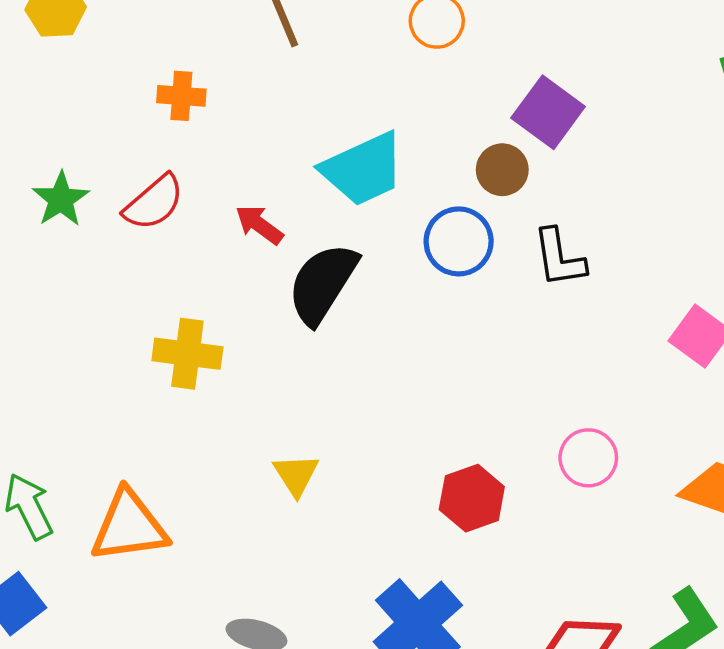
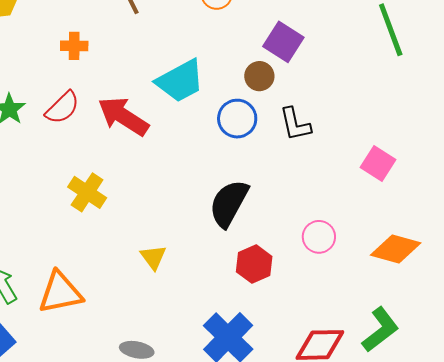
red arrow: (259, 225) -> (123, 116), size x1.8
black semicircle: (323, 283) -> (229, 203), moved
yellow cross: (187, 354) -> (87, 192), turned 30

